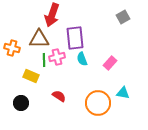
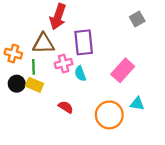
cyan semicircle: (82, 59) -> (80, 74), moved
green line: (44, 60) -> (33, 67), moved
pink rectangle: (110, 63) -> (123, 70), size x1.5
black circle: (21, 103) -> (17, 84), moved

